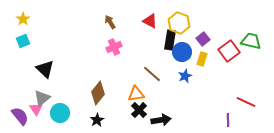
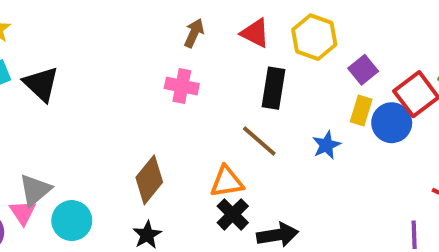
brown arrow: (110, 22) -> (194, 33), moved, turned 56
black rectangle: (170, 40) -> (274, 88), moved
pink cross: (114, 47) -> (182, 86), turned 35
blue circle: (182, 52) -> (392, 123), moved
black triangle: (45, 69) -> (41, 84), moved

